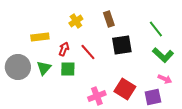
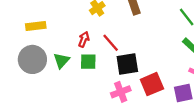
yellow rectangle: (40, 37) -> (36, 26), moved
black square: (122, 45) -> (127, 64), moved
red square: (125, 89) -> (152, 84), turned 35

